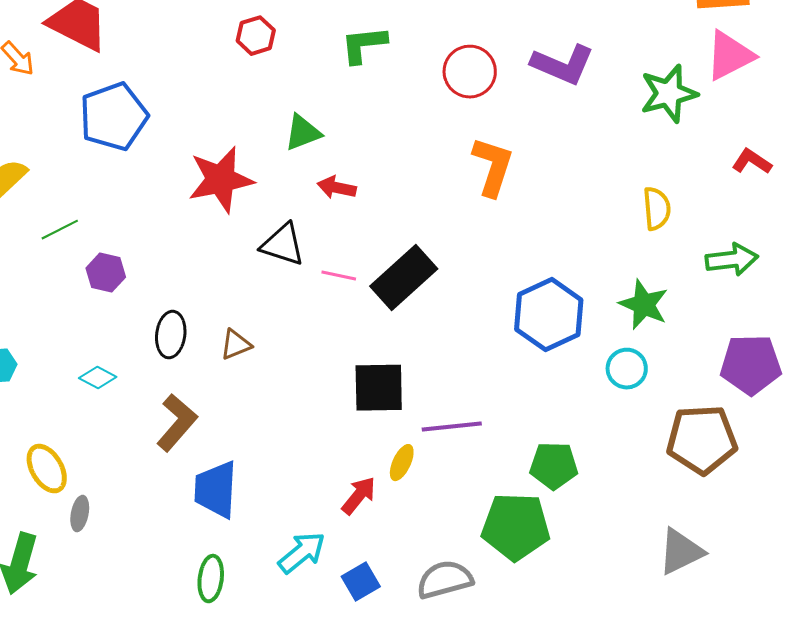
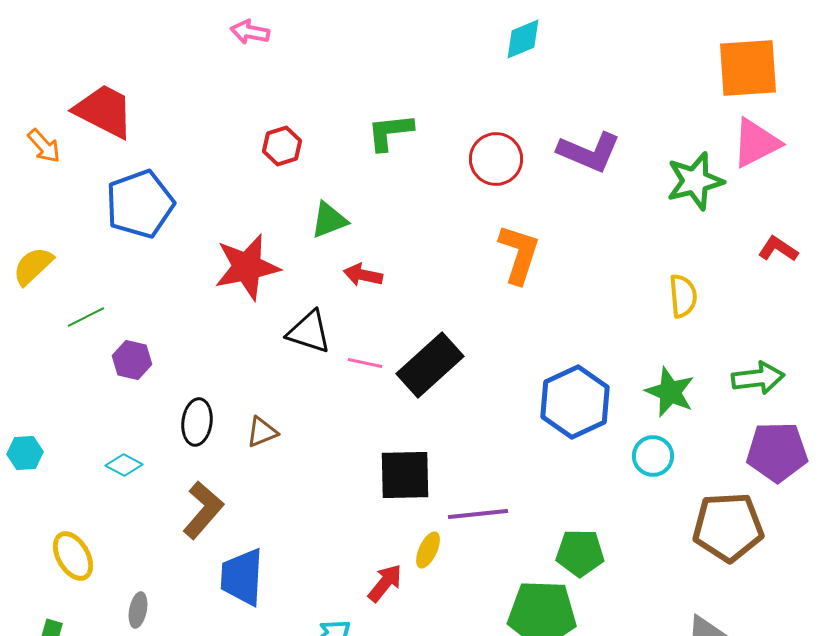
red hexagon: (256, 36) -> (282, 146), moved
green arrow: (732, 260) -> (758, 378), moved
gray ellipse: (80, 514) -> (138, 610), moved

